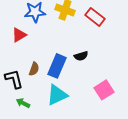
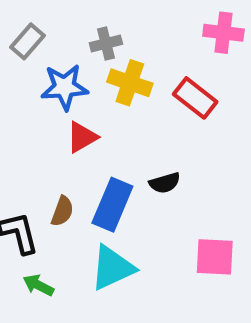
red triangle: (19, 35) -> (82, 137), moved
pink square: (104, 90) -> (215, 257), turned 36

